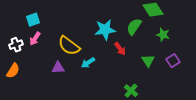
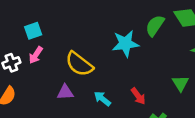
green semicircle: (134, 27) -> (155, 26), moved
red arrow: (120, 49) -> (138, 96), moved
cyan arrow: (88, 63) -> (102, 99), moved, turned 72

